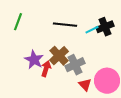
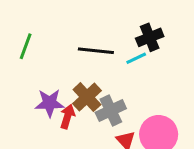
black cross: (105, 27) -> (150, 37), moved
purple star: (34, 60) -> (50, 103), turned -30

